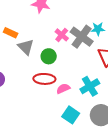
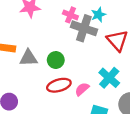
pink cross: (62, 35) -> (70, 15), moved
gray triangle: (26, 47) -> (29, 58), turned -30

